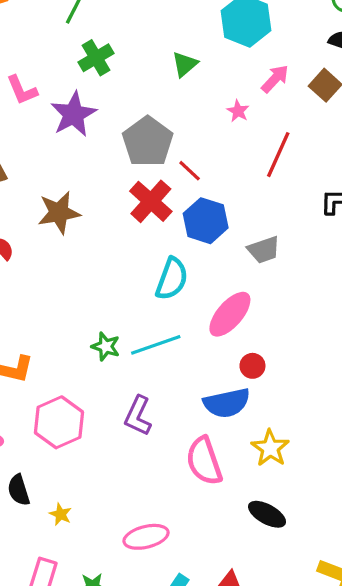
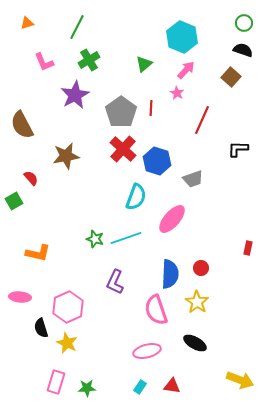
pink arrow: (275, 79) -> (186, 70), moved
pink L-shape: (22, 90) -> (44, 62), moved
red line: (190, 171) -> (151, 108), moved, turned 49
red circle: (252, 366) -> (201, 268), moved
blue semicircle: (227, 403) -> (170, 274), turned -76
pink hexagon: (59, 422) -> (68, 307), moved
yellow star: (61, 514) -> (67, 343), size x1.5
pink ellipse: (146, 537) -> (147, 351), moved

